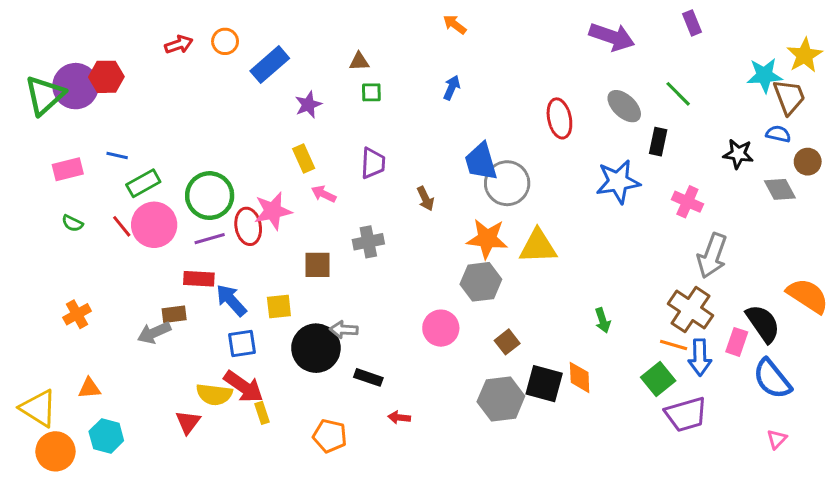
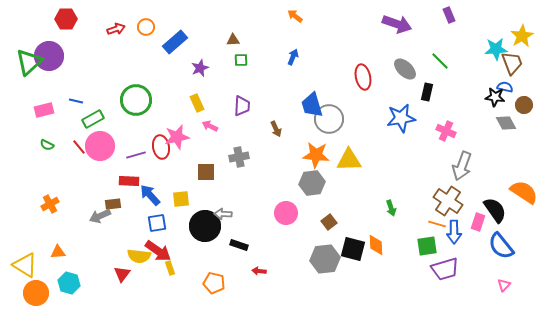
red hexagon: (106, 77) -> (66, 19), moved
black star: (738, 154) -> (495, 97), moved
green circle: (210, 196) -> (136, 100), moved
green square: (658, 379) -> (427, 246), turned 30

